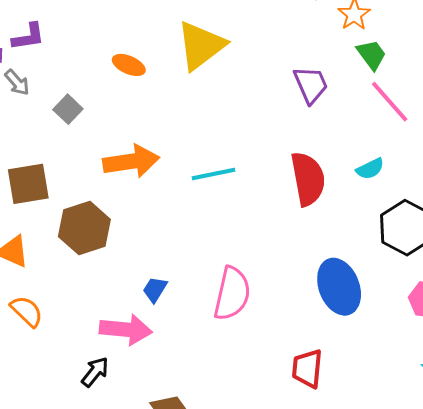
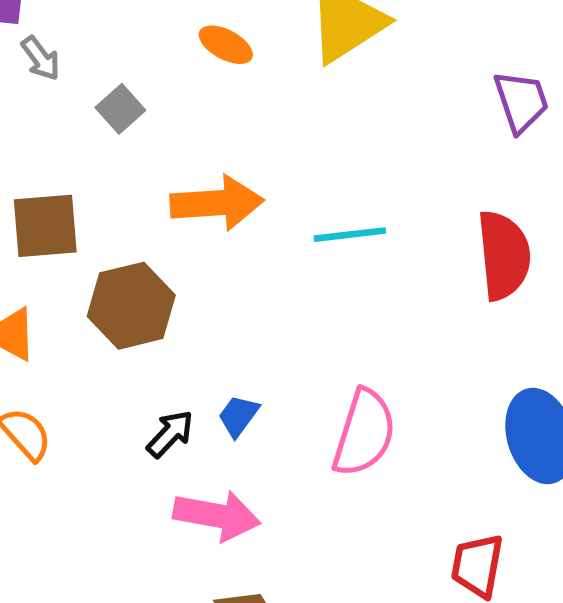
pink arrow: (126, 330) -> (217, 515), moved
black arrow: (95, 372) -> (170, 434), moved

